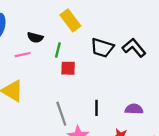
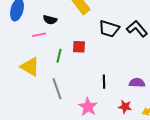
green line: (58, 50) -> (59, 56), moved
gray line: (61, 114) -> (57, 89), moved

